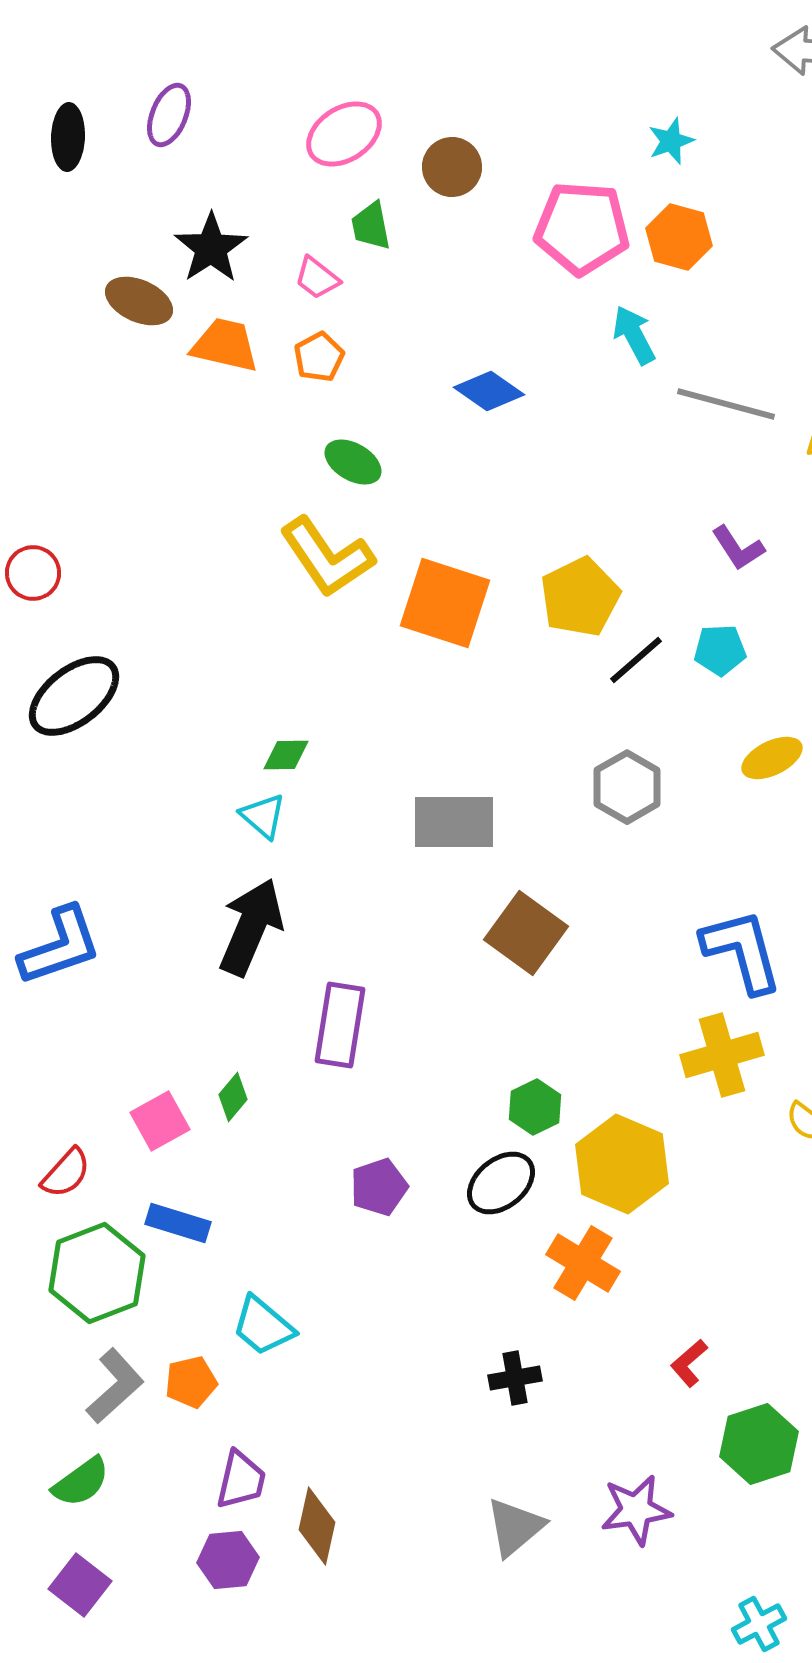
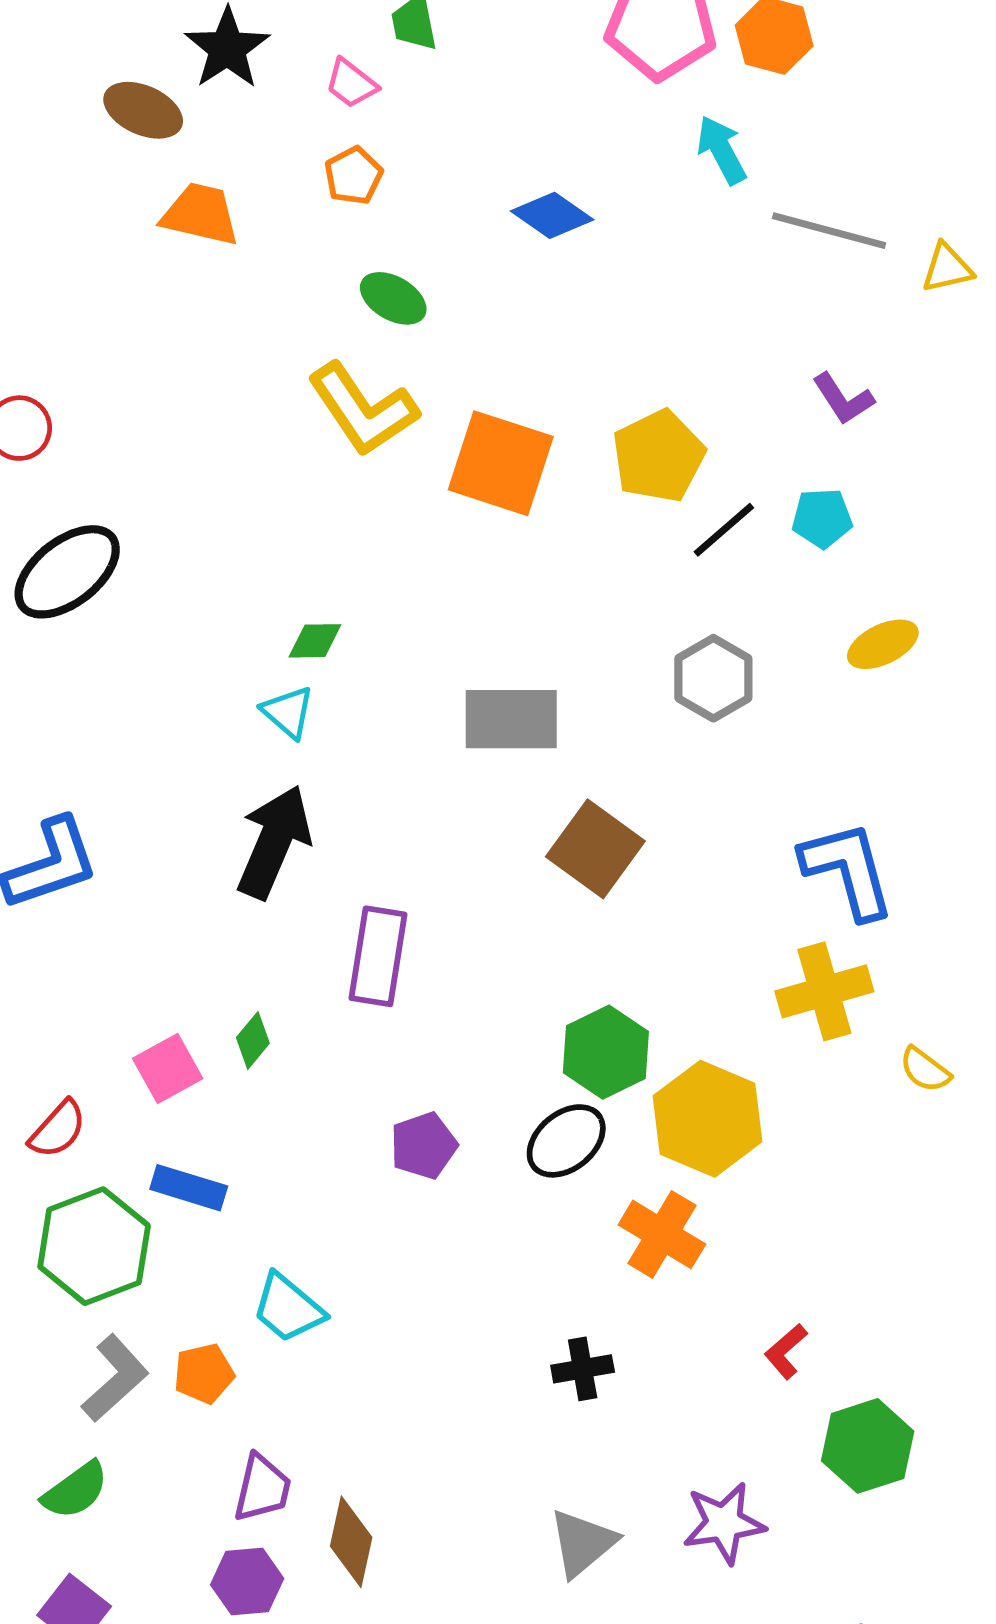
orange trapezoid: (225, 345) -> (200, 214), moved
green hexagon: (535, 1107) -> (606, 1052), size x1.4

